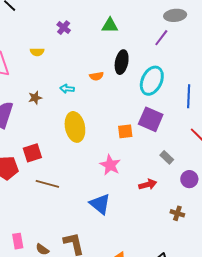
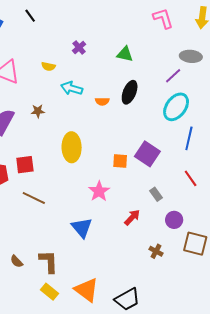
cyan ellipse: (152, 81) -> (176, 107), moved
cyan arrow: (67, 89) -> (72, 88), moved, size x1.5
red arrow: (148, 185) -> (132, 217), turned -42

